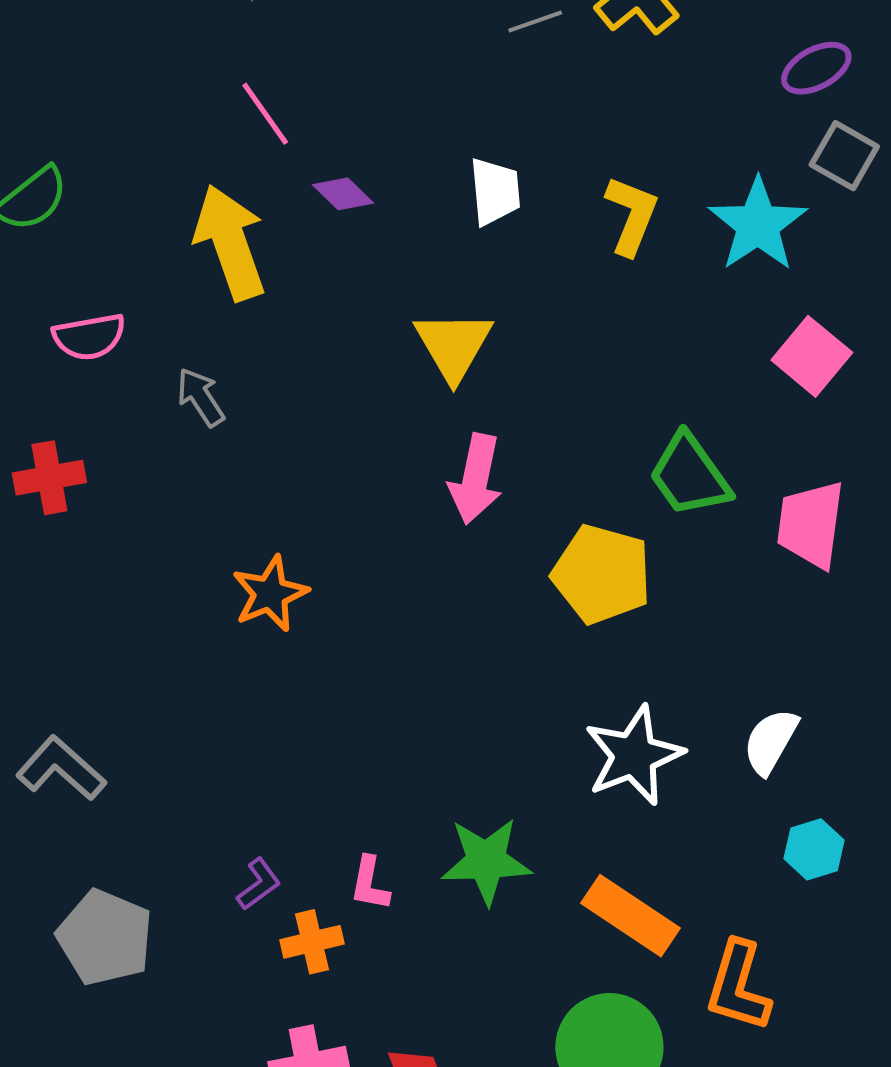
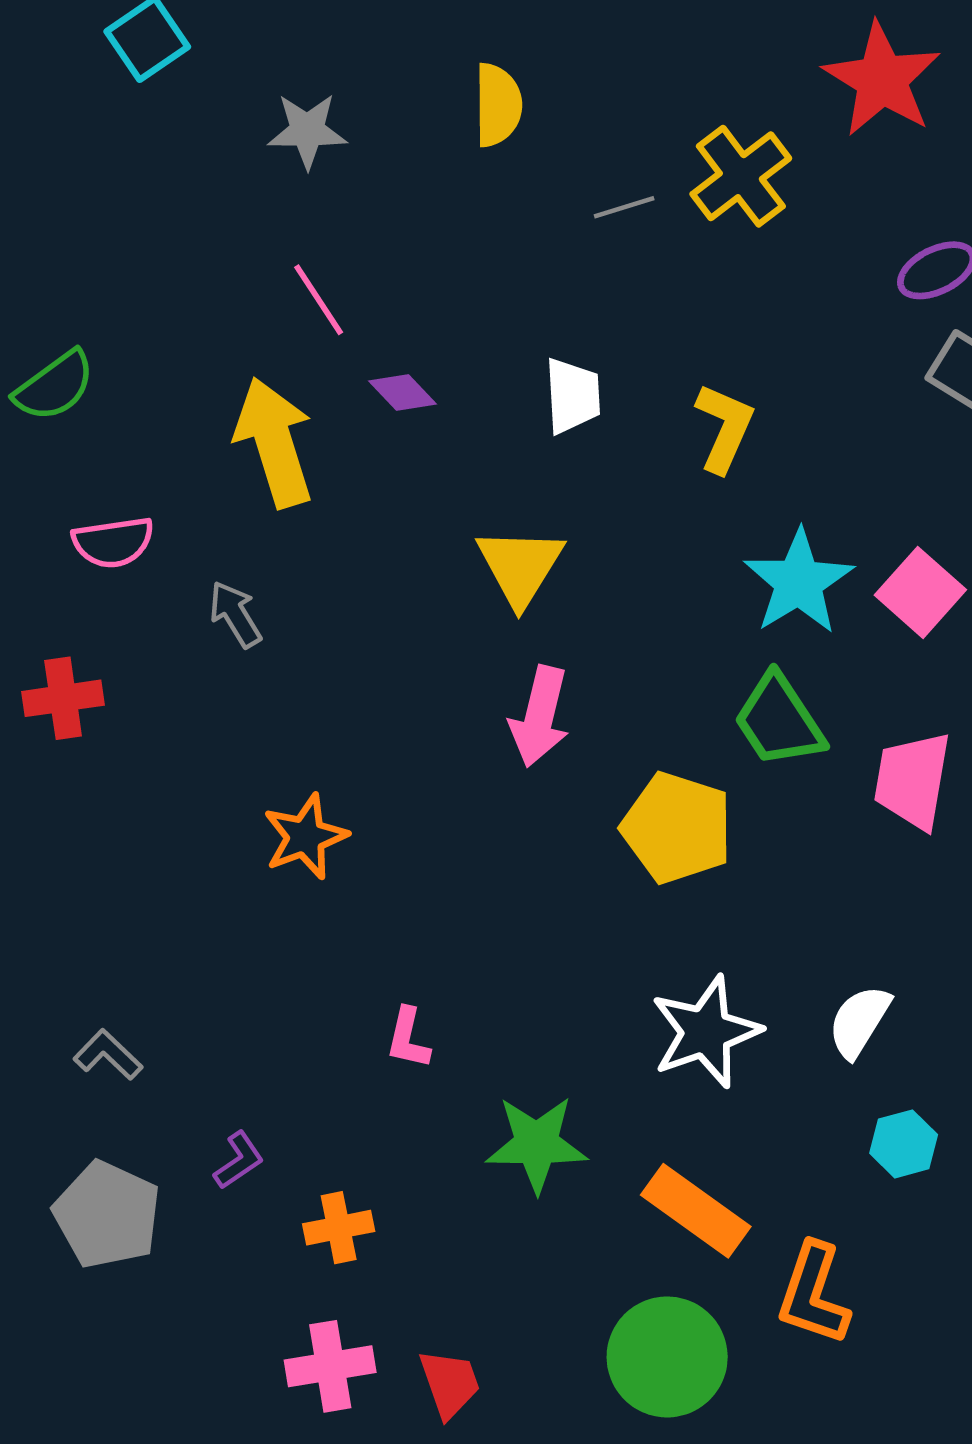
cyan star: (758, 225) -> (799, 582), moved
gray L-shape: (61, 768) -> (108, 1055), moved, size x0.7
purple L-shape: (259, 884) -> (239, 1160), moved
pink L-shape: (370, 884) -> (408, 1038), moved

